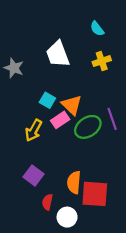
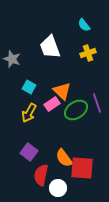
cyan square: (47, 100) -> (29, 87), moved
orange semicircle: (74, 182) -> (64, 158), turned -42
red semicircle: (47, 202) -> (41, 175), size x1.5

